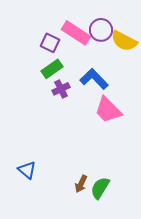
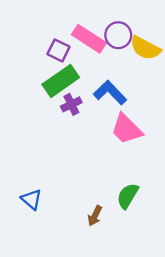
green rectangle: (52, 69) -> (61, 81), size x1.4
green semicircle: (100, 188) -> (128, 196), moved

